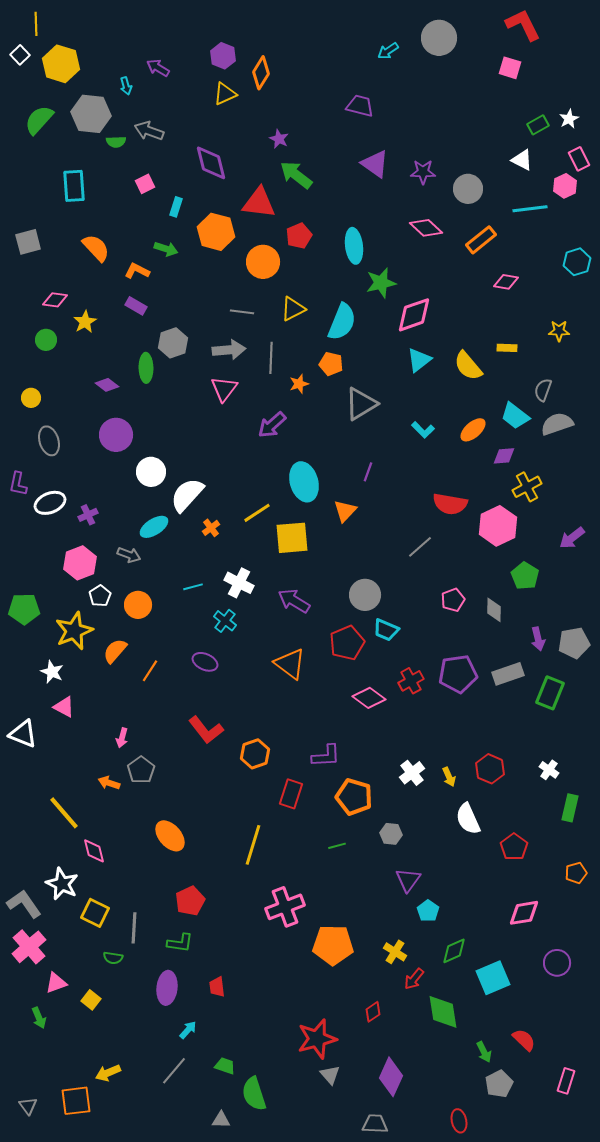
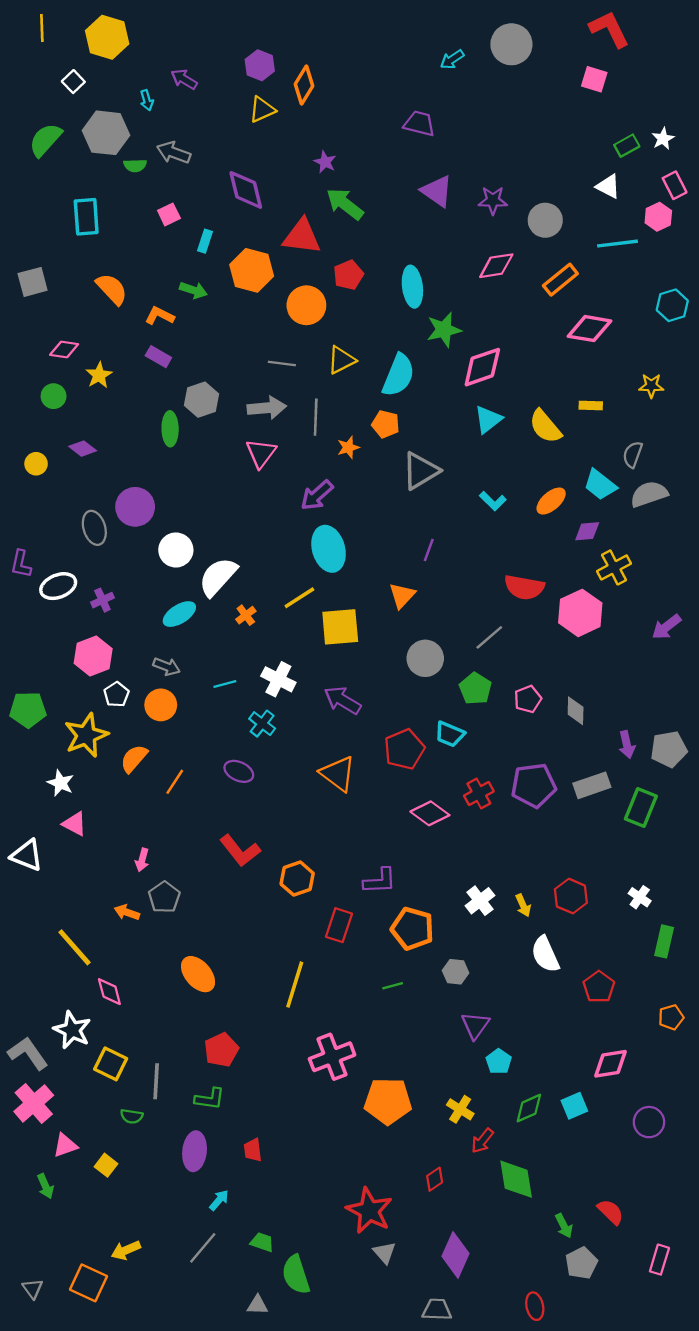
white square: (20, 55) -> (73, 82), moved
yellow hexagon: (61, 64) -> (107, 37), moved
pink diamond: (426, 228) -> (496, 266), turned -52
pink diamond: (506, 282) -> (590, 329), size x1.5
purple diamond: (107, 385) -> (83, 449), moved
gray ellipse: (49, 441) -> (94, 528), moved
cyan ellipse: (304, 482) -> (329, 549), moved
gray arrow: (129, 555) -> (167, 666), moved
green pentagon: (525, 576) -> (475, 689), moved
gray circle: (365, 595) -> (425, 658), moved
cyan square: (493, 978) -> (574, 1106), moved, size x0.7
red star: (317, 1039) -> (369, 1211), turned -30
orange square: (76, 1101) -> (88, 1283), turned 32

